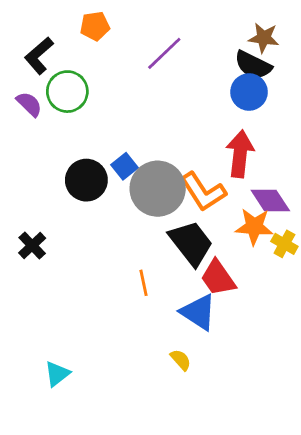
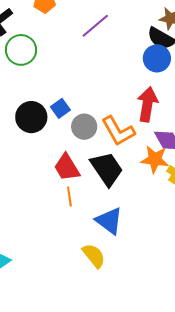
gray circle: (158, 189) -> (84, 127), size x0.6
red trapezoid: (218, 278) -> (67, 167), moved
yellow semicircle: (181, 360) -> (94, 256), size x1.5

